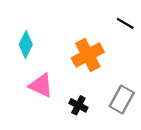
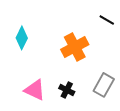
pink triangle: (41, 85) -> (35, 90), moved

